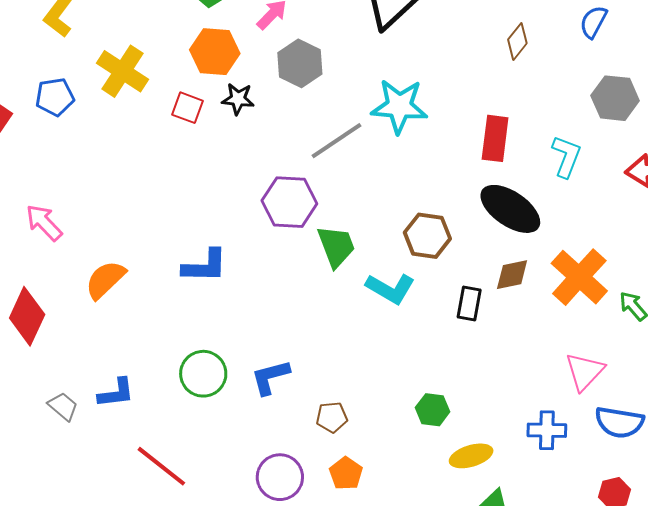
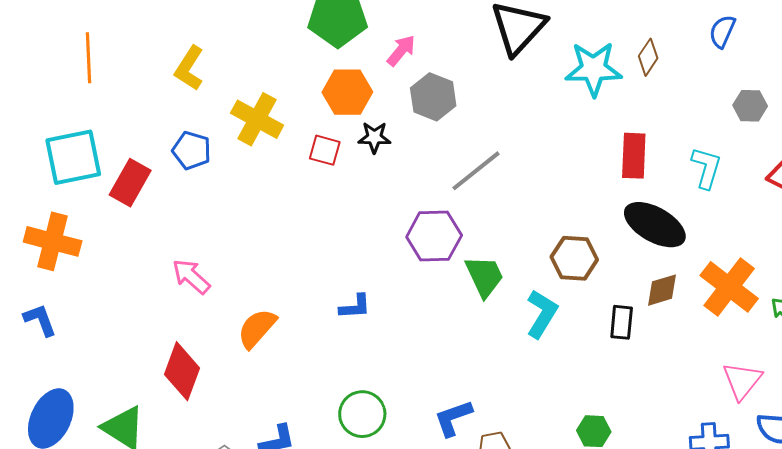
blue pentagon: (55, 97) -> (192, 150), turned 30
gray hexagon: (615, 98) -> (750, 106), size x0.7
cyan star: (399, 106) -> (594, 69), moved
blue L-shape: (205, 266) -> (355, 307), size x0.7
cyan L-shape: (390, 289) -> (542, 314), turned -84
blue L-shape: (270, 377) -> (453, 418), moved

